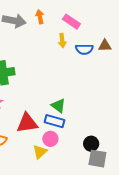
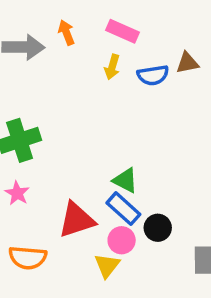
yellow arrow: (62, 41) -> (112, 67), turned 32
blue rectangle: (55, 121) -> (123, 209), turned 36
black circle: (91, 144) -> (158, 228), moved

